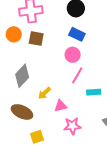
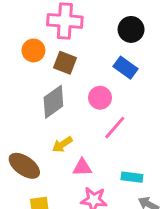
pink circle: (73, 55) -> (100, 98), moved
gray diamond: (22, 76) -> (53, 102), moved
cyan rectangle: (94, 92) -> (132, 177), moved

